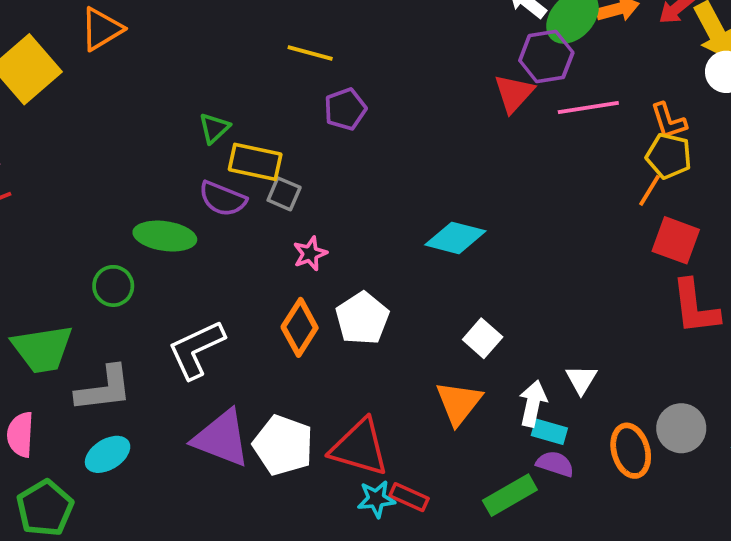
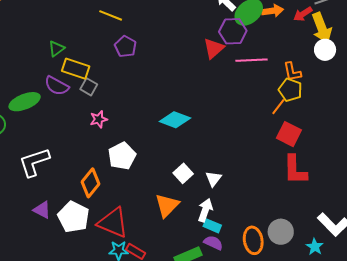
purple pentagon: (345, 109) -> (125, 47), turned -30
green ellipse: (165, 236) -> (25, 102), turned -36
orange diamond: (300, 327) -> (91, 183), moved
white triangle: (581, 379) -> (213, 179), moved
purple triangle: (222, 438) -> (42, 210), size x0.6

